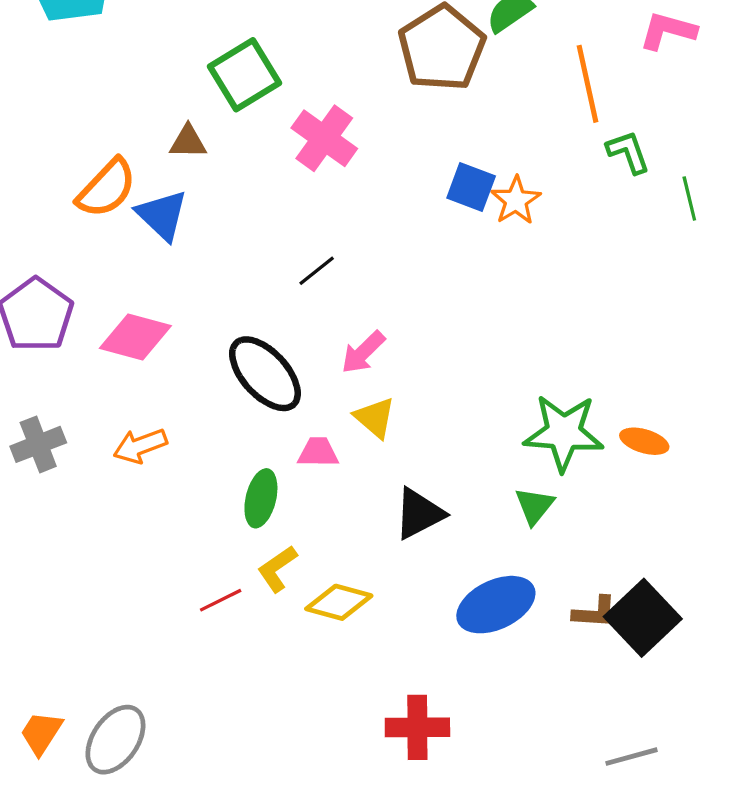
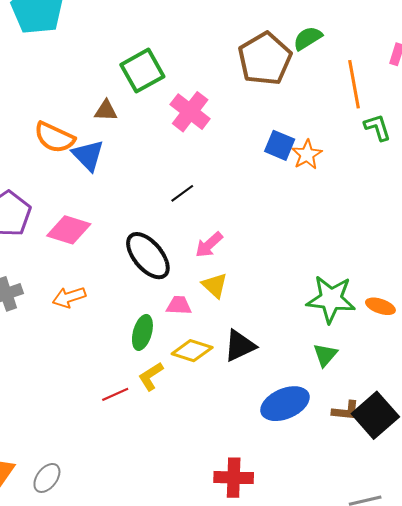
orange semicircle: (106, 188) -> (54, 137), turned 69
green triangle: (534, 506) -> (325, 355), moved
yellow diamond: (339, 602) -> (192, 351), moved
gray ellipse: (115, 740) -> (47, 478), size x0.7

